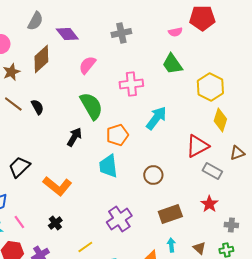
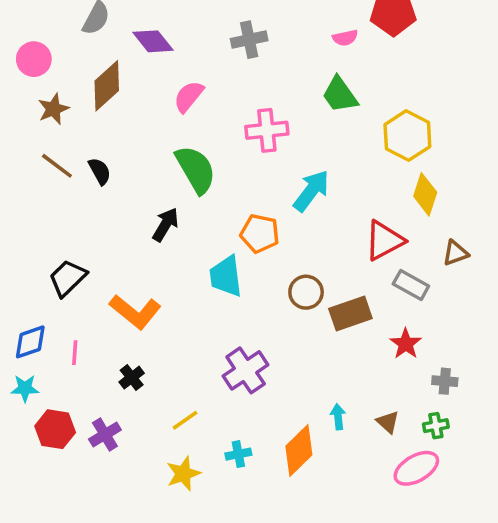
orange pentagon: (117, 135) -> (260, 233), moved, turned 30
brown rectangle: (170, 214) -> (350, 314), moved
pink line: (19, 222) -> (75, 353), moved, turned 40

